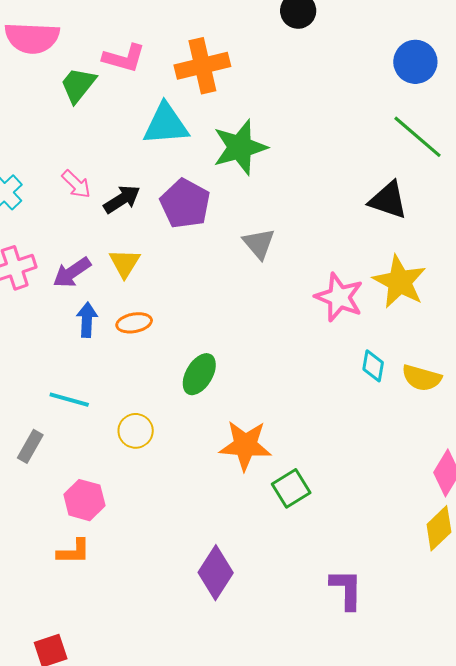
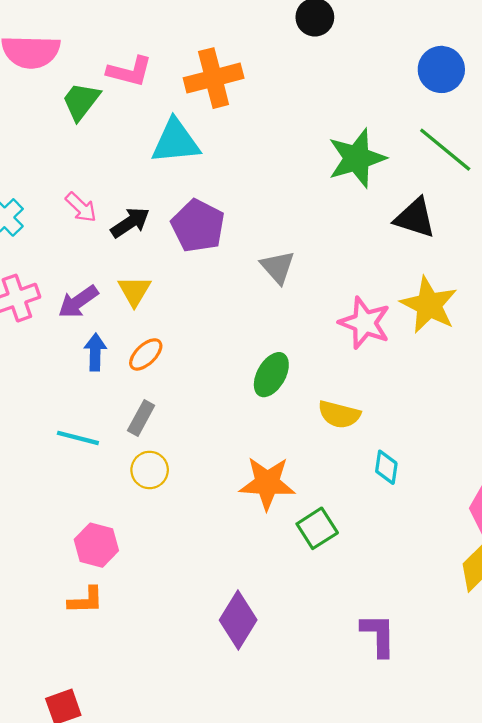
green star: (240, 147) -> (357, 158), moved
orange ellipse: (134, 323) -> (146, 354), turned -32
cyan diamond: (373, 366) -> (386, 467), moved
green ellipse: (199, 374) -> (271, 375), moved
yellow semicircle: (422, 378) -> (339, 414), moved
gray rectangle: (30, 446) -> (141, 418), moved

